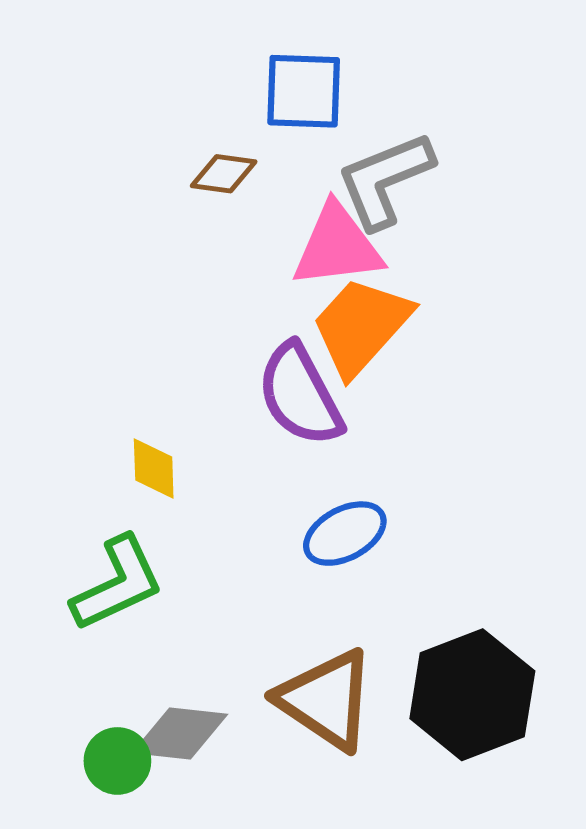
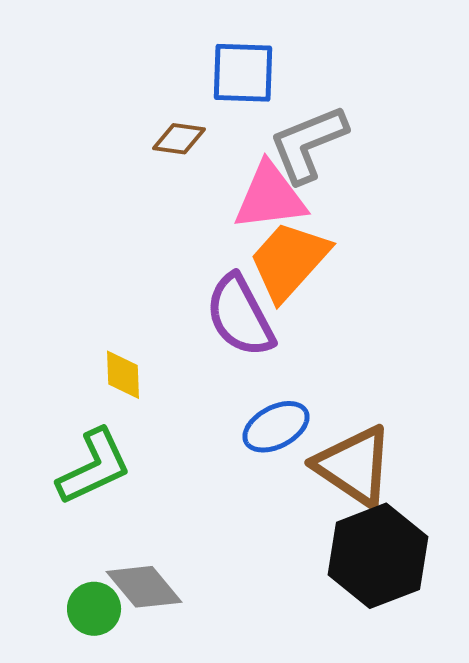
brown triangle: (326, 700) -> (354, 466), moved
gray diamond: (180, 733) -> (144, 587), turned 44

